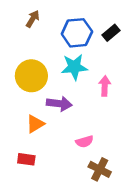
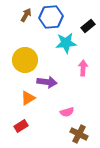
blue hexagon: (77, 33) -> (51, 17), moved
cyan star: (74, 67) -> (66, 43), moved
red rectangle: (26, 159) -> (21, 126), turned -40

